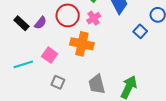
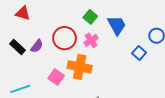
pink square: (50, 55) -> (56, 77), moved

